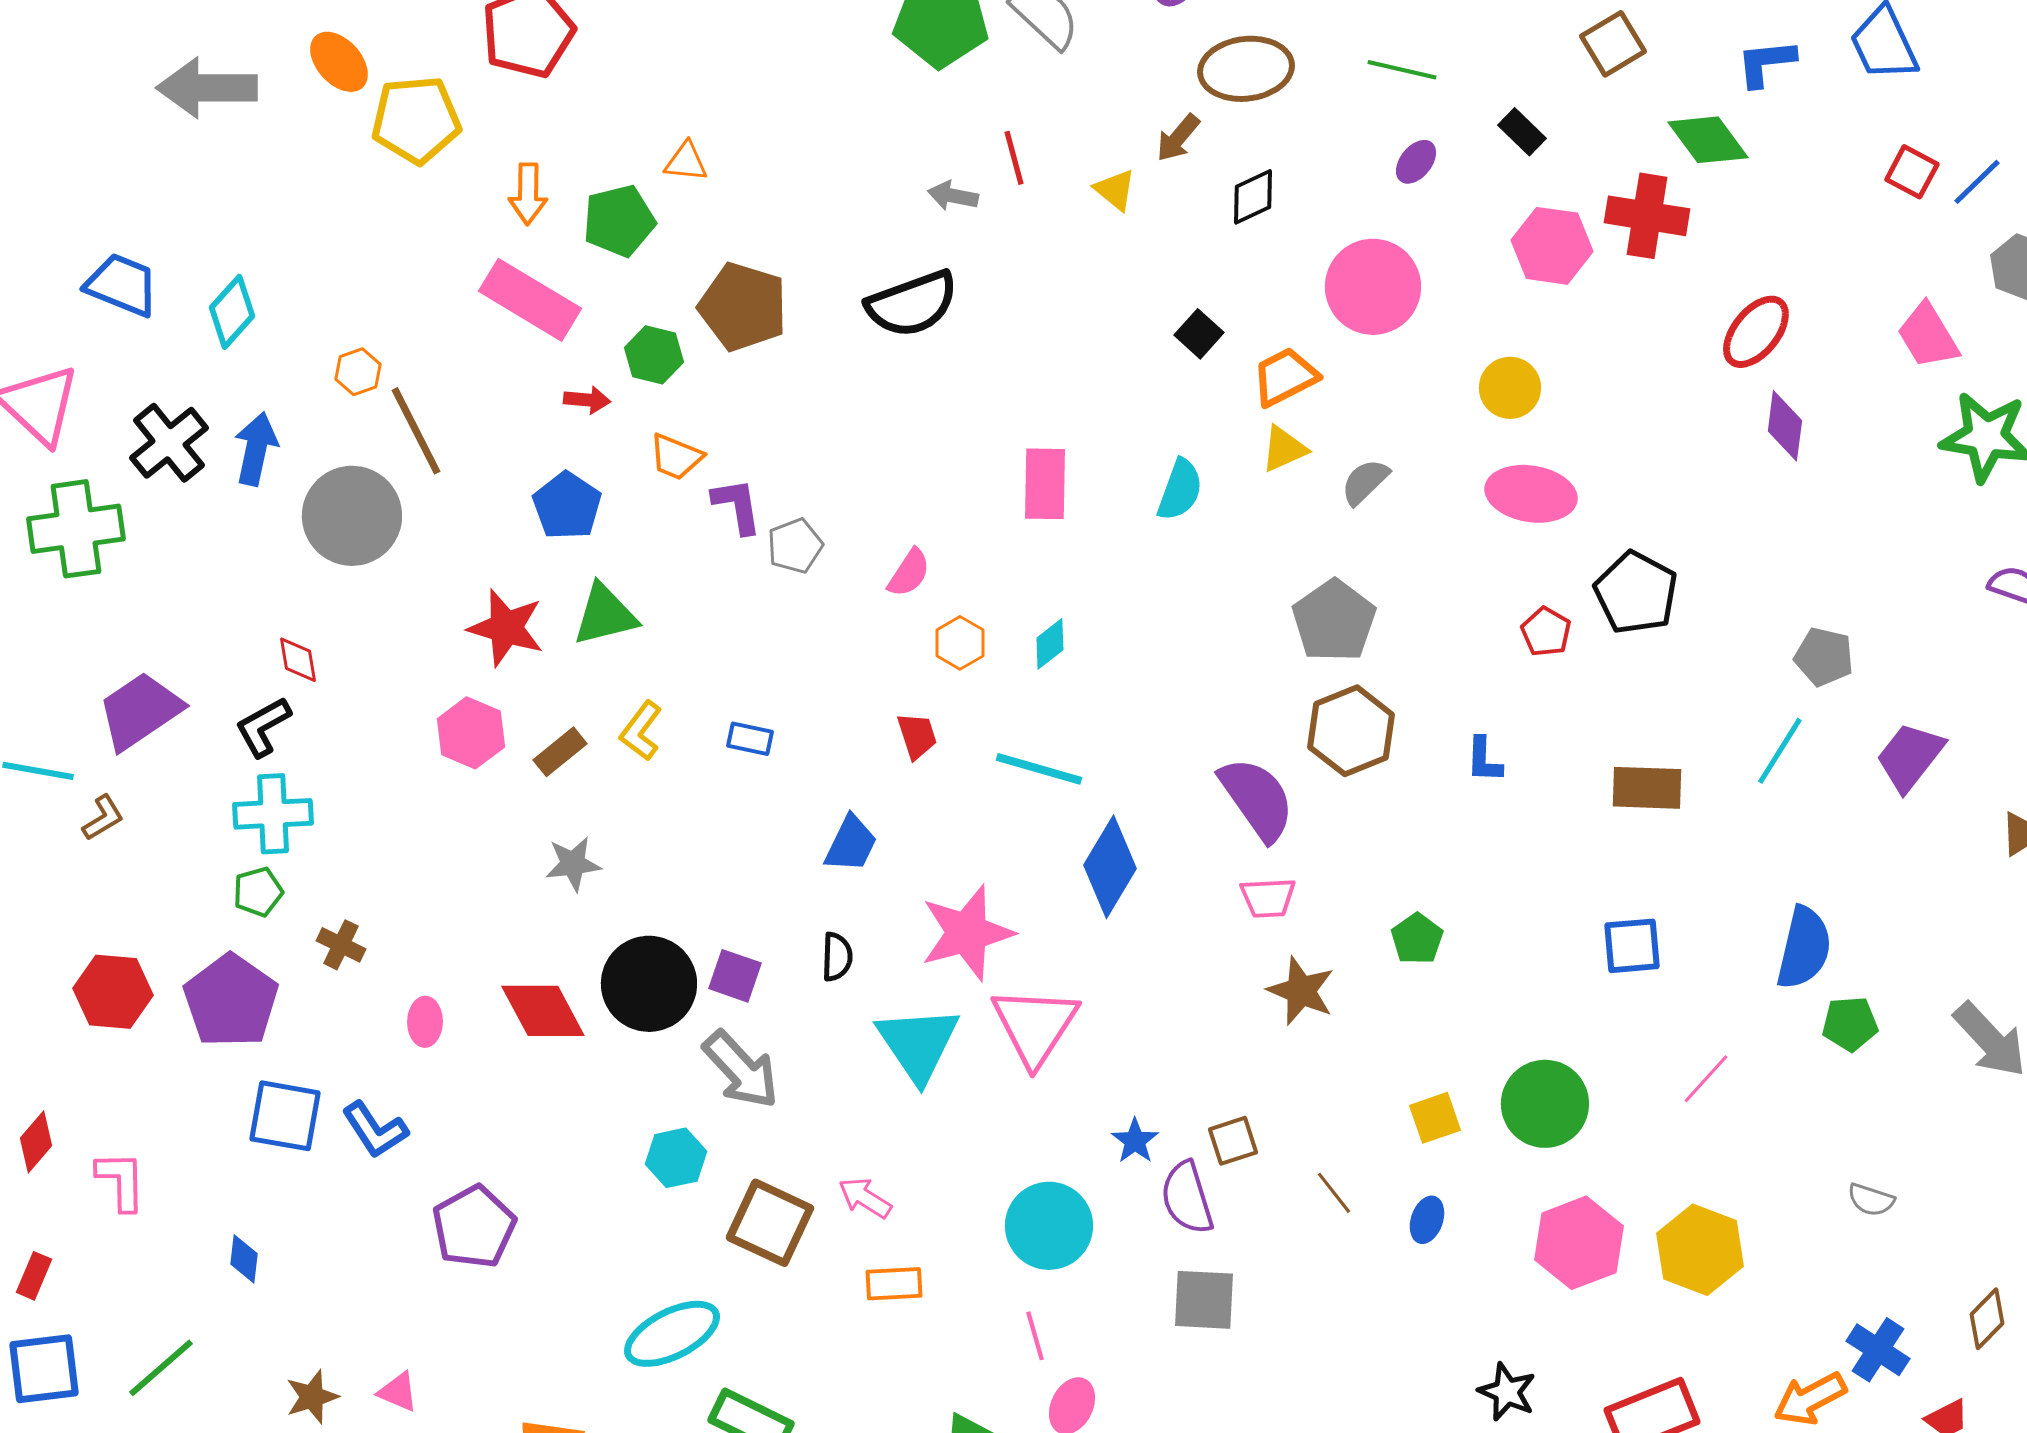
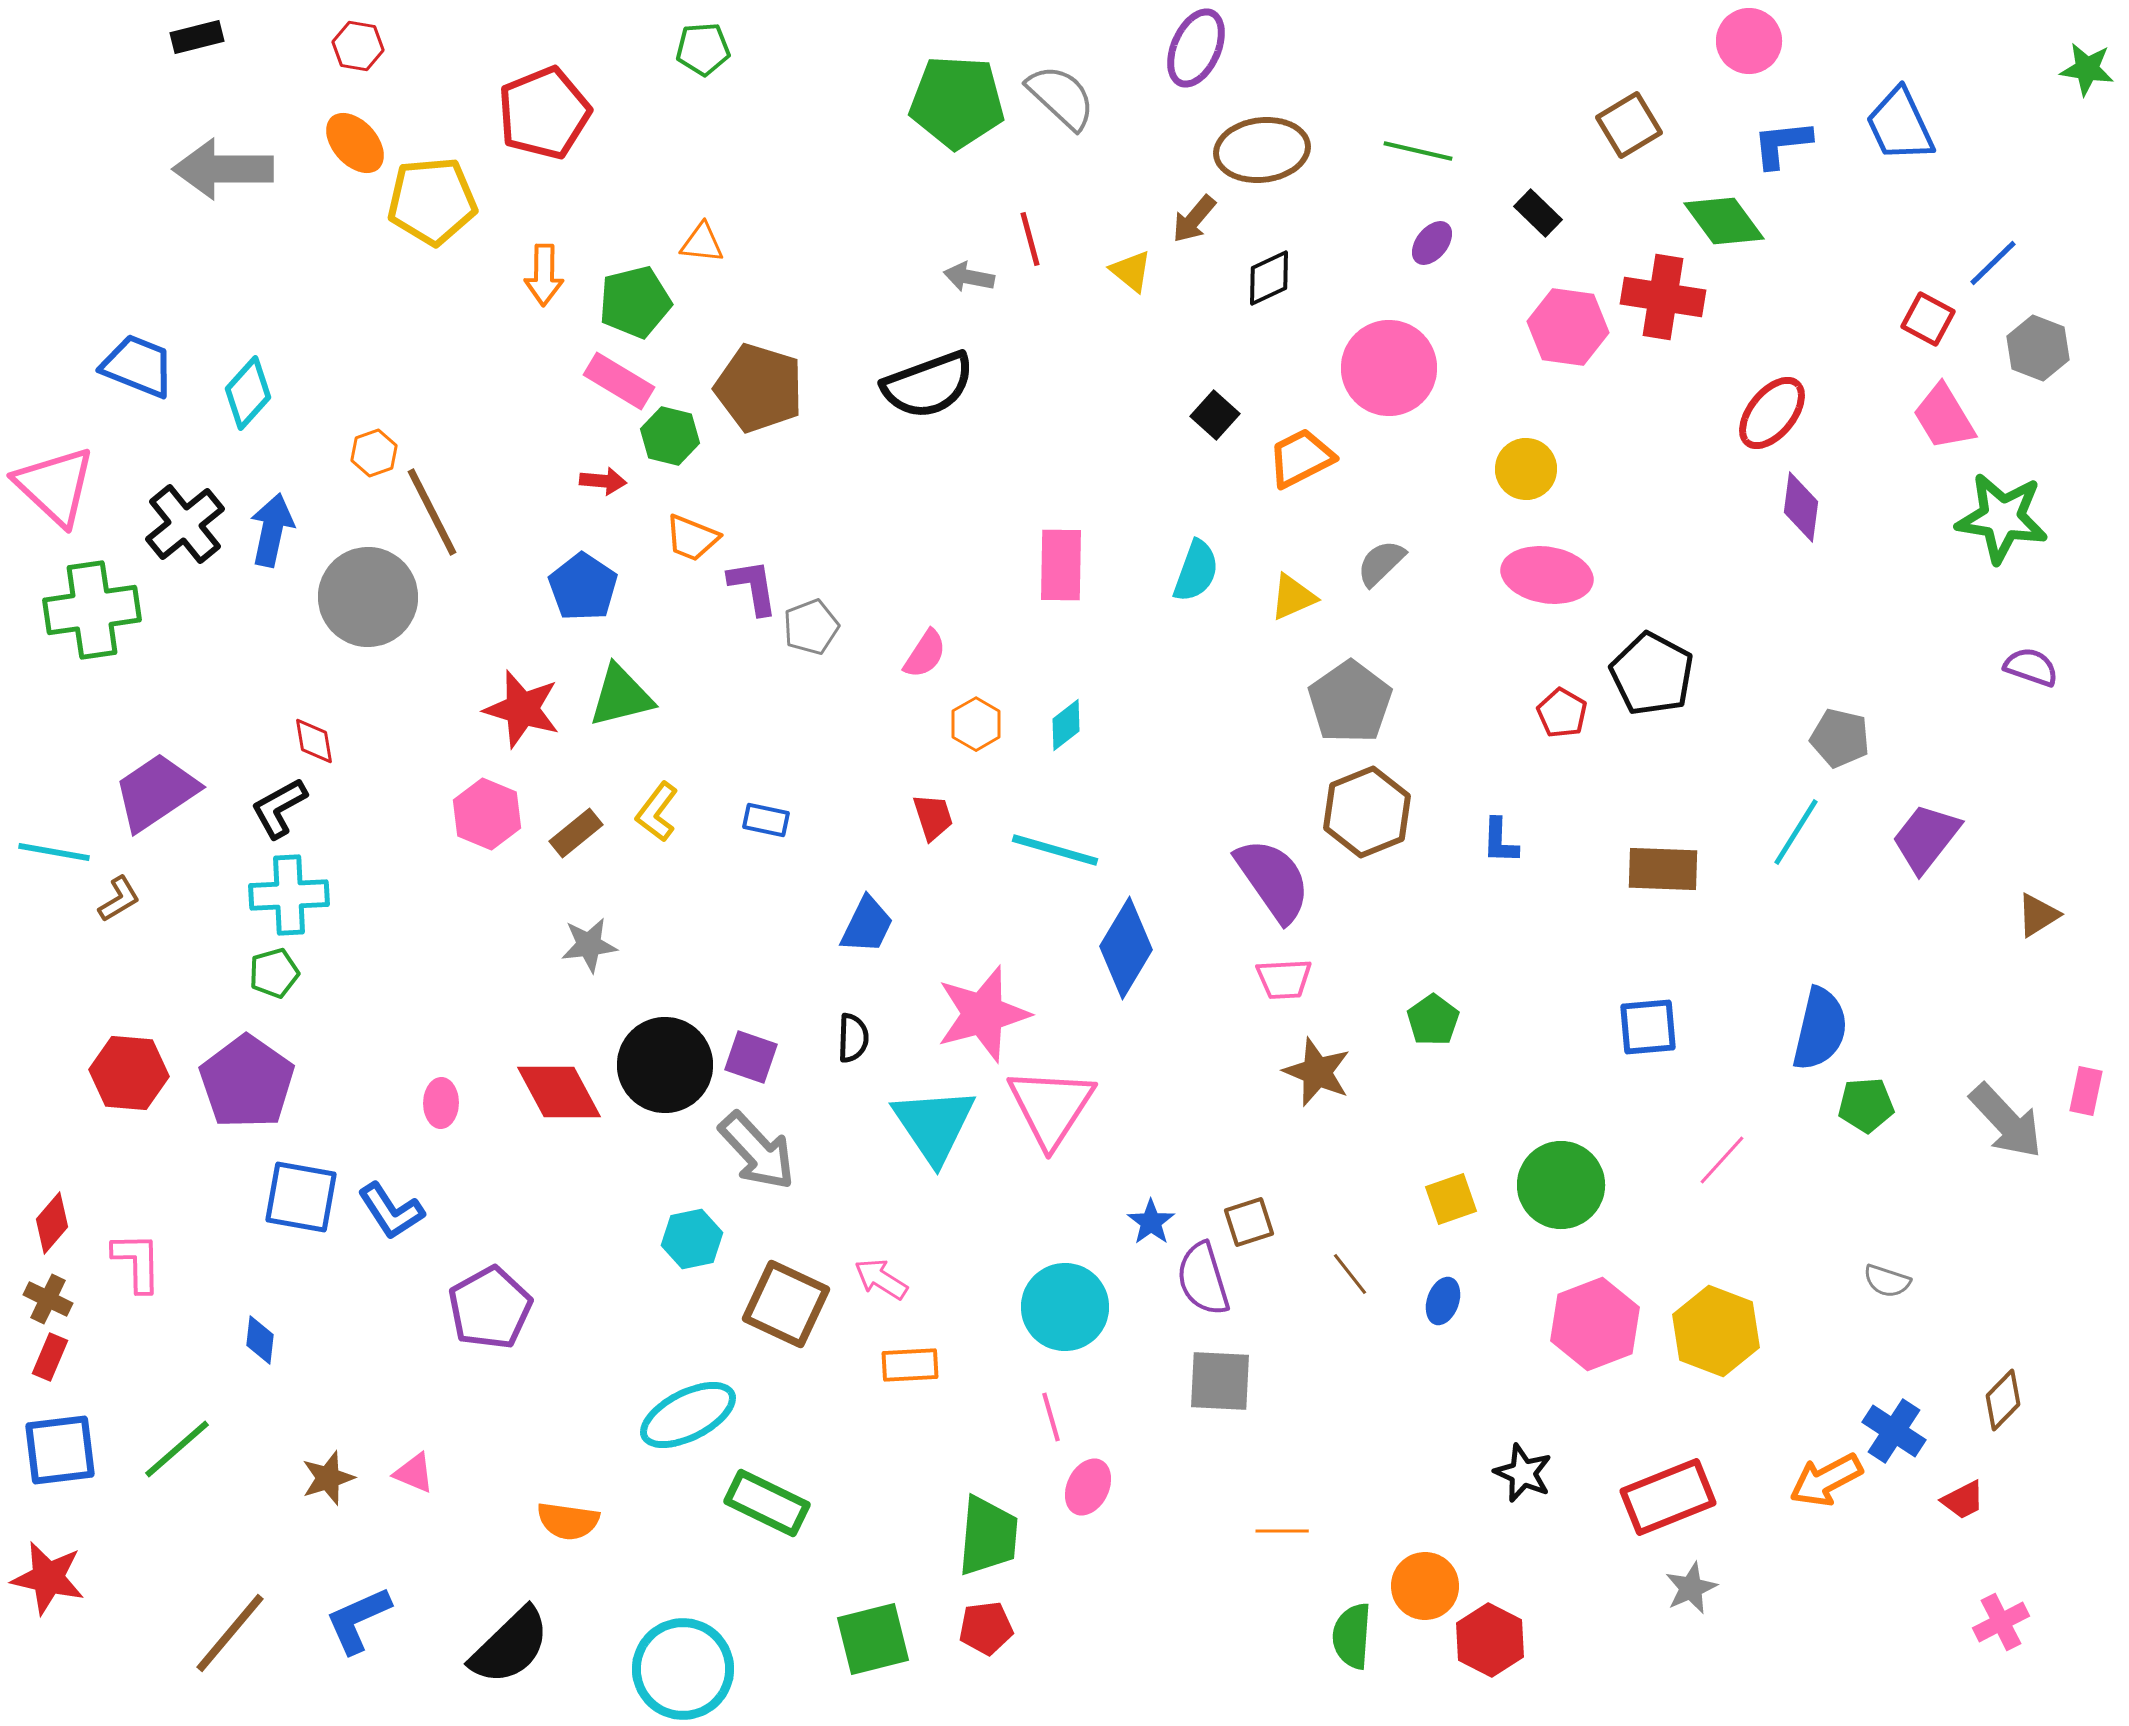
red square: (1912, 172) -> (1928, 319), moved
pink rectangle: (530, 300) -> (619, 381), moved, size x0.7
yellow triangle: (1284, 449) -> (1293, 597), moved
brown cross: (341, 945) -> (48, 1299), moved

